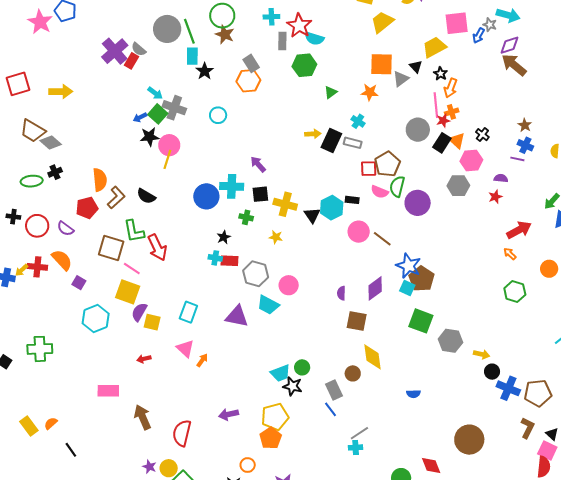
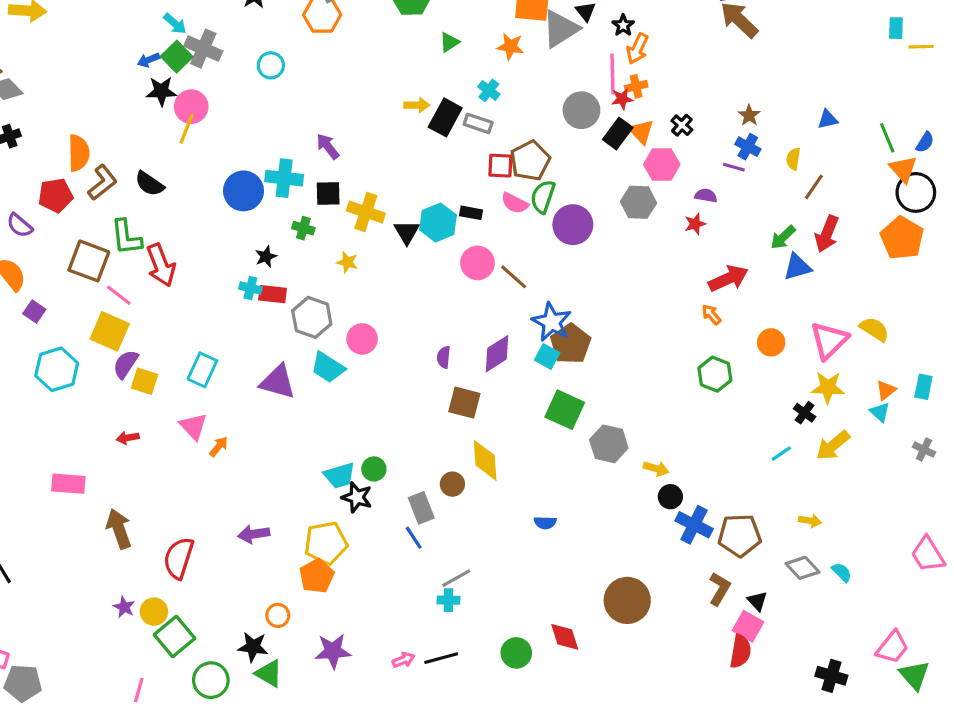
gray triangle: (401, 79) -> (561, 29), size x1.5

